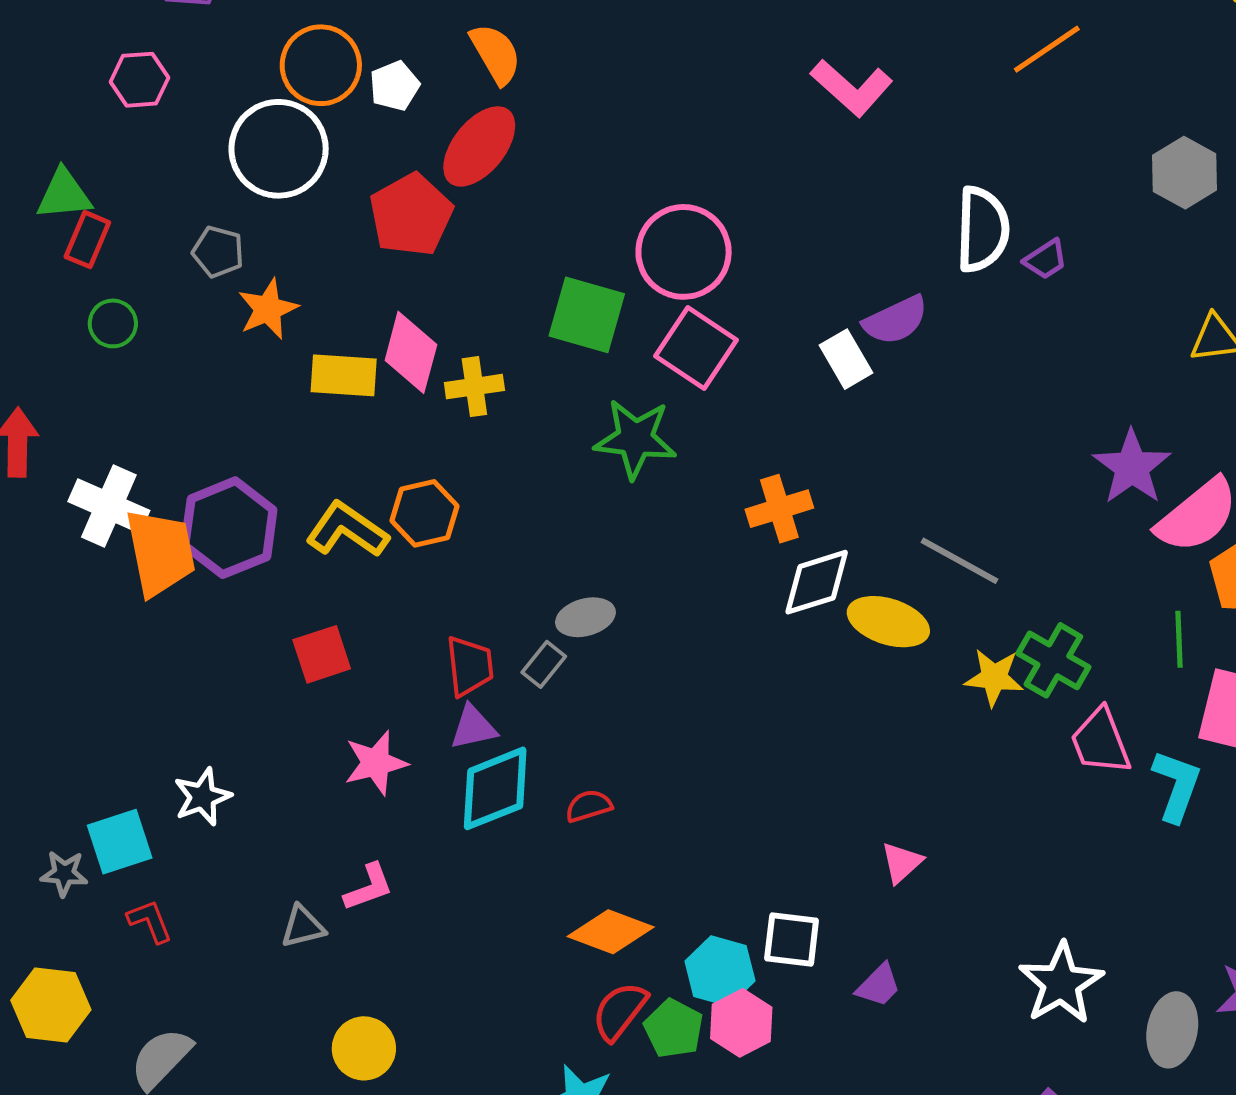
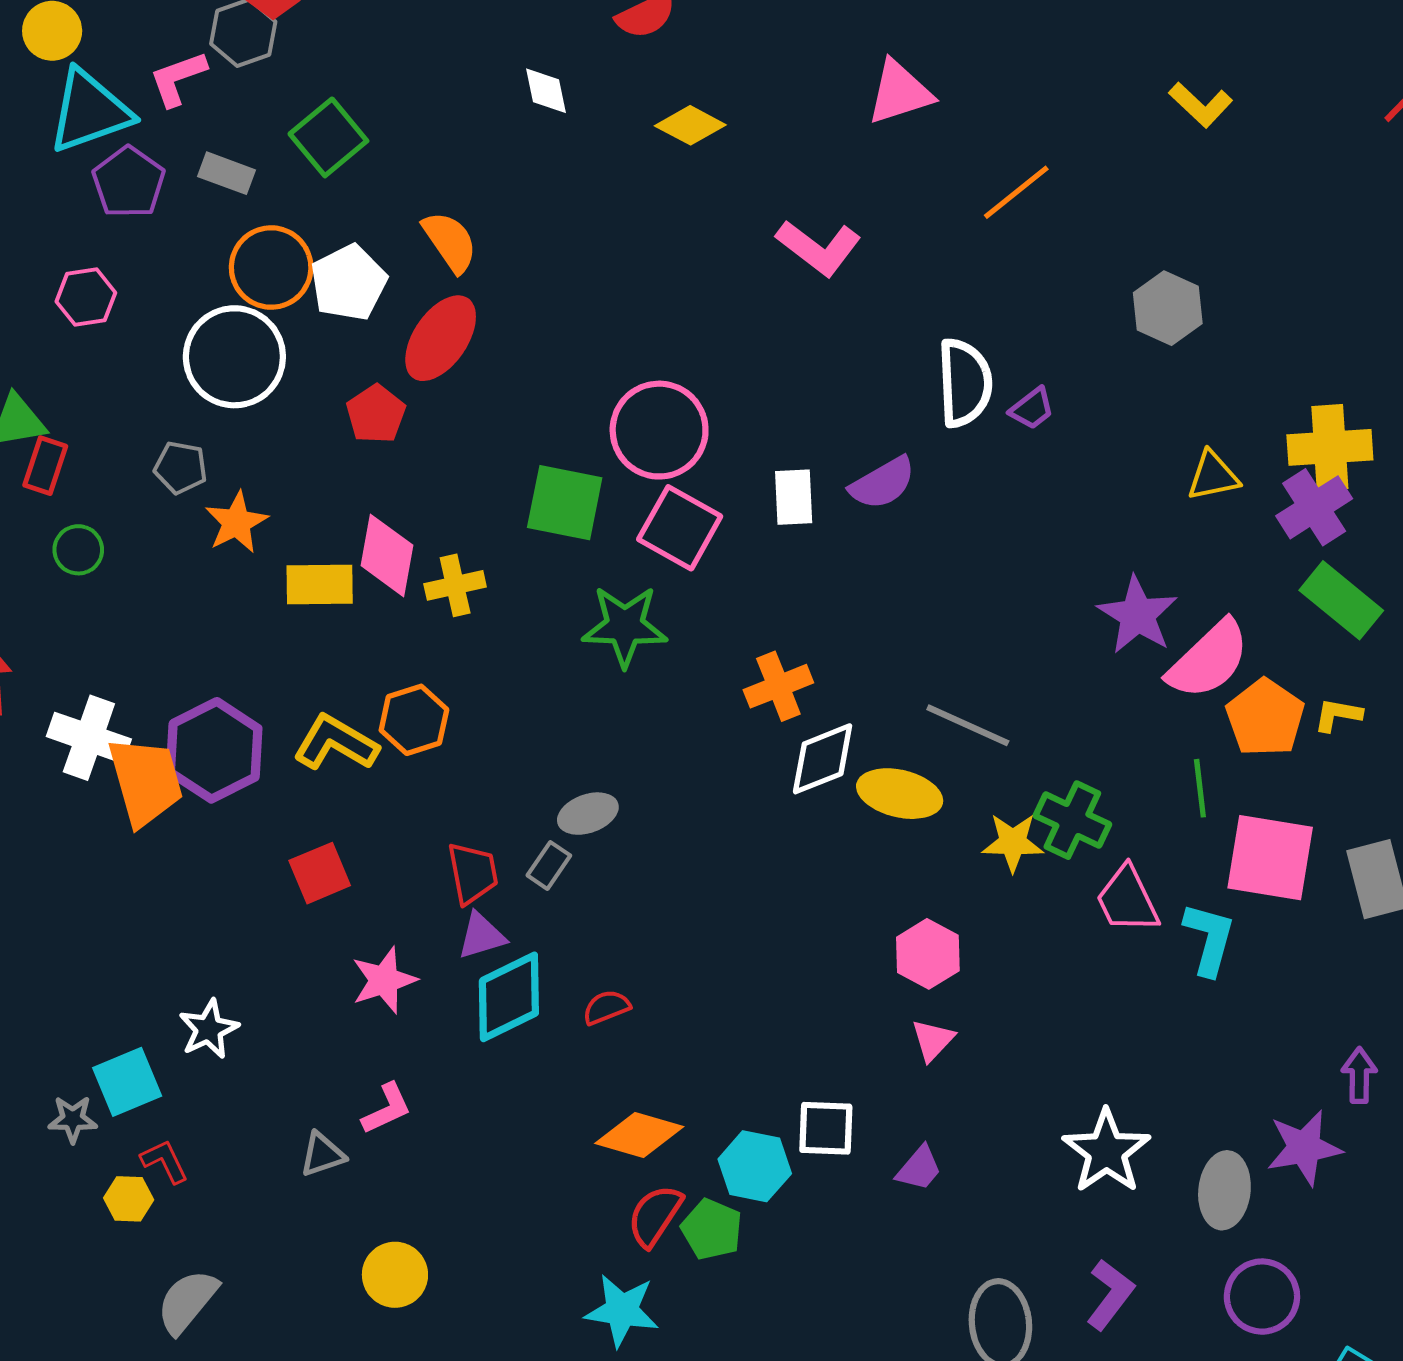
white pentagon: (395, 86) -> (349, 283), size x1.5
red pentagon: (411, 215) -> (376, 414), size x0.7
white rectangle: (846, 359) -> (794, 497), moved, turned 32
yellow hexagon: (51, 1005) -> (129, 1199), moved, size x0.6
pink hexagon: (741, 1023) -> (928, 954), moved

